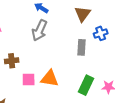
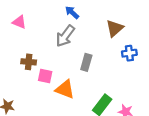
gray rectangle: (81, 47) -> (86, 62), moved
pink square: (29, 79) -> (45, 76), moved

